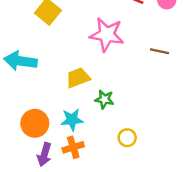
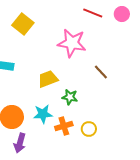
brown line: (160, 51) -> (101, 72), moved, turned 35
orange cross: (73, 147) -> (64, 126), moved

